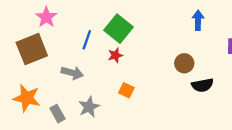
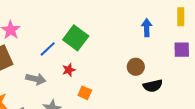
blue line: (87, 40) -> (48, 49), turned 30
red star: (115, 55) -> (69, 70), moved

